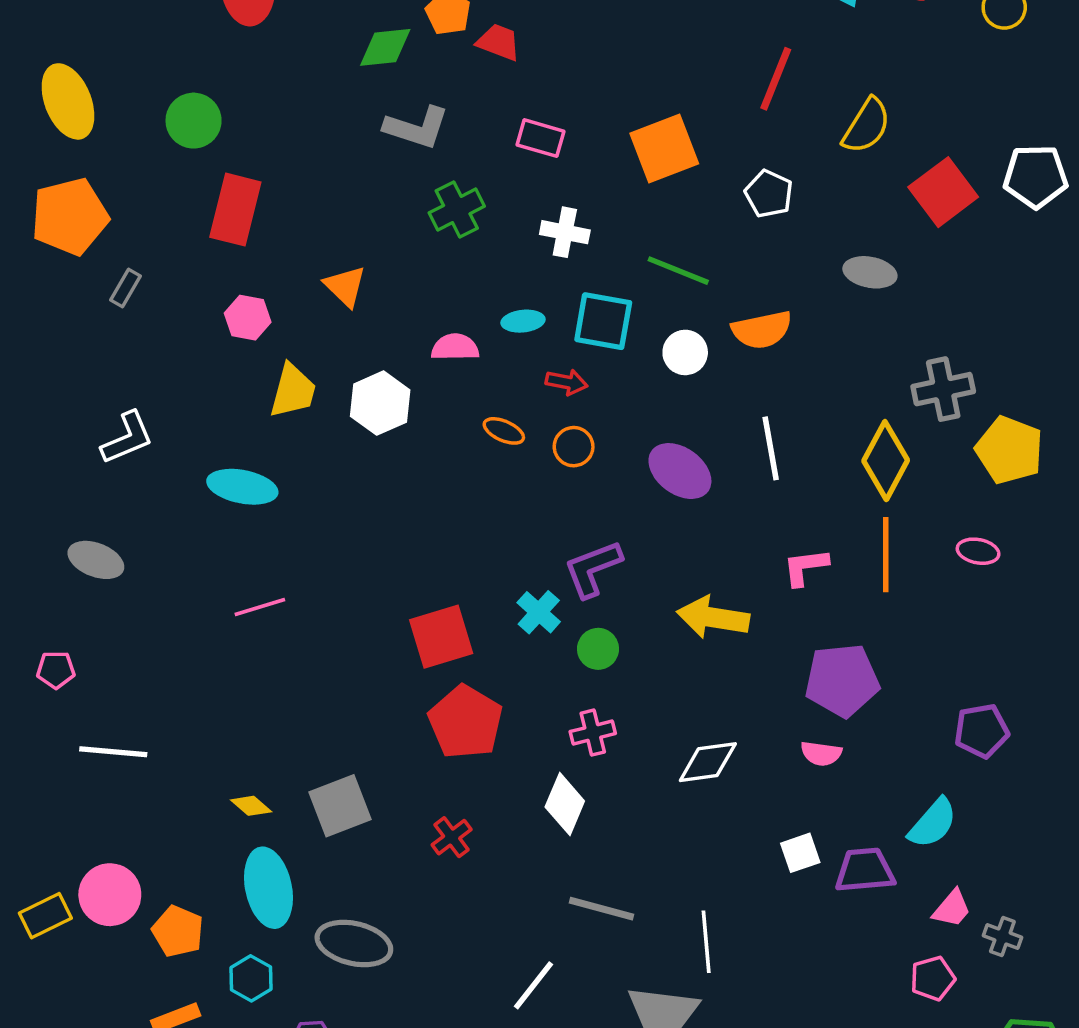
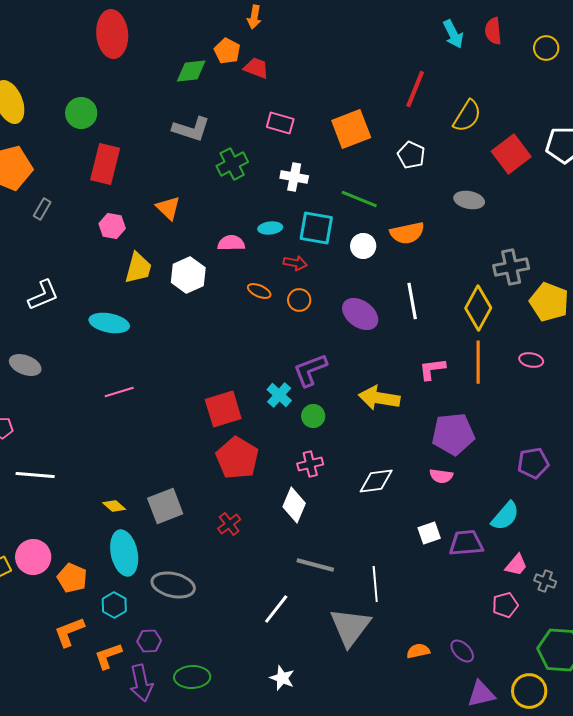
gray L-shape: (417, 128) -> (191, 129), moved

